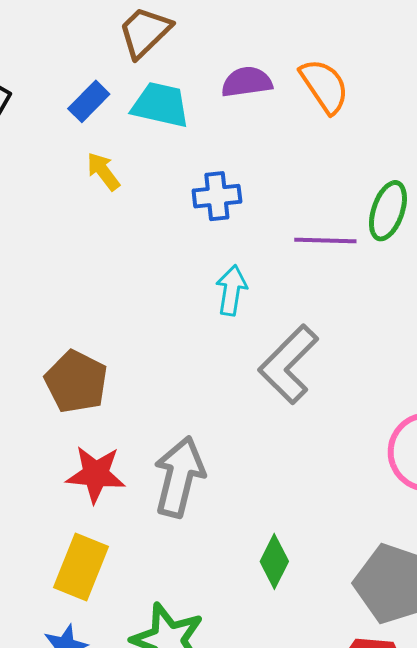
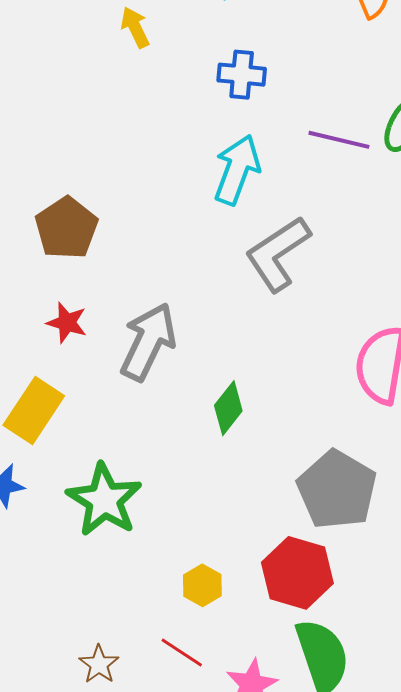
cyan arrow: (232, 290) -> (237, 170), size x1.4
red star: (96, 474) -> (67, 323), size x0.7
green diamond: (274, 561) -> (228, 408), moved

